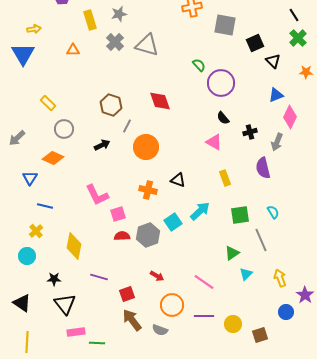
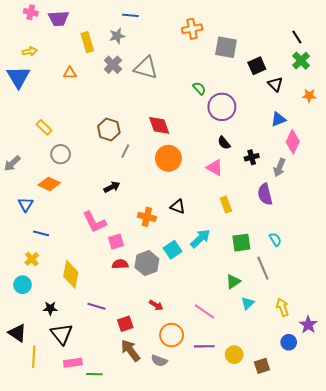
black arrow: (102, 145) -> (112, 187), moved
orange circle: (146, 147) -> (168, 158), moved
yellow line: (27, 342) -> (34, 357), moved

